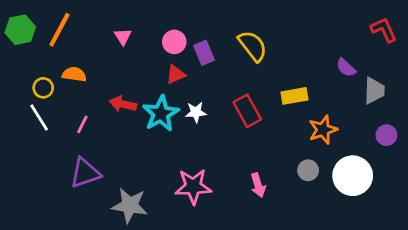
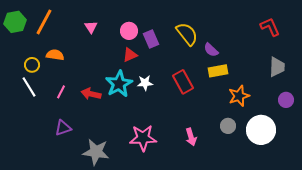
red L-shape: (384, 30) -> (270, 27), moved
purple semicircle: (346, 68) -> (211, 50), moved
red arrow: (123, 104) -> (91, 94), moved
purple triangle: (85, 173) -> (63, 128), size x0.7

